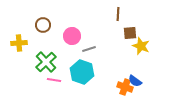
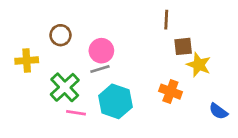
gray line: (89, 49) -> (100, 69), moved
blue semicircle: (135, 81) -> (218, 111), moved
orange cross: (125, 87) -> (170, 92), moved

